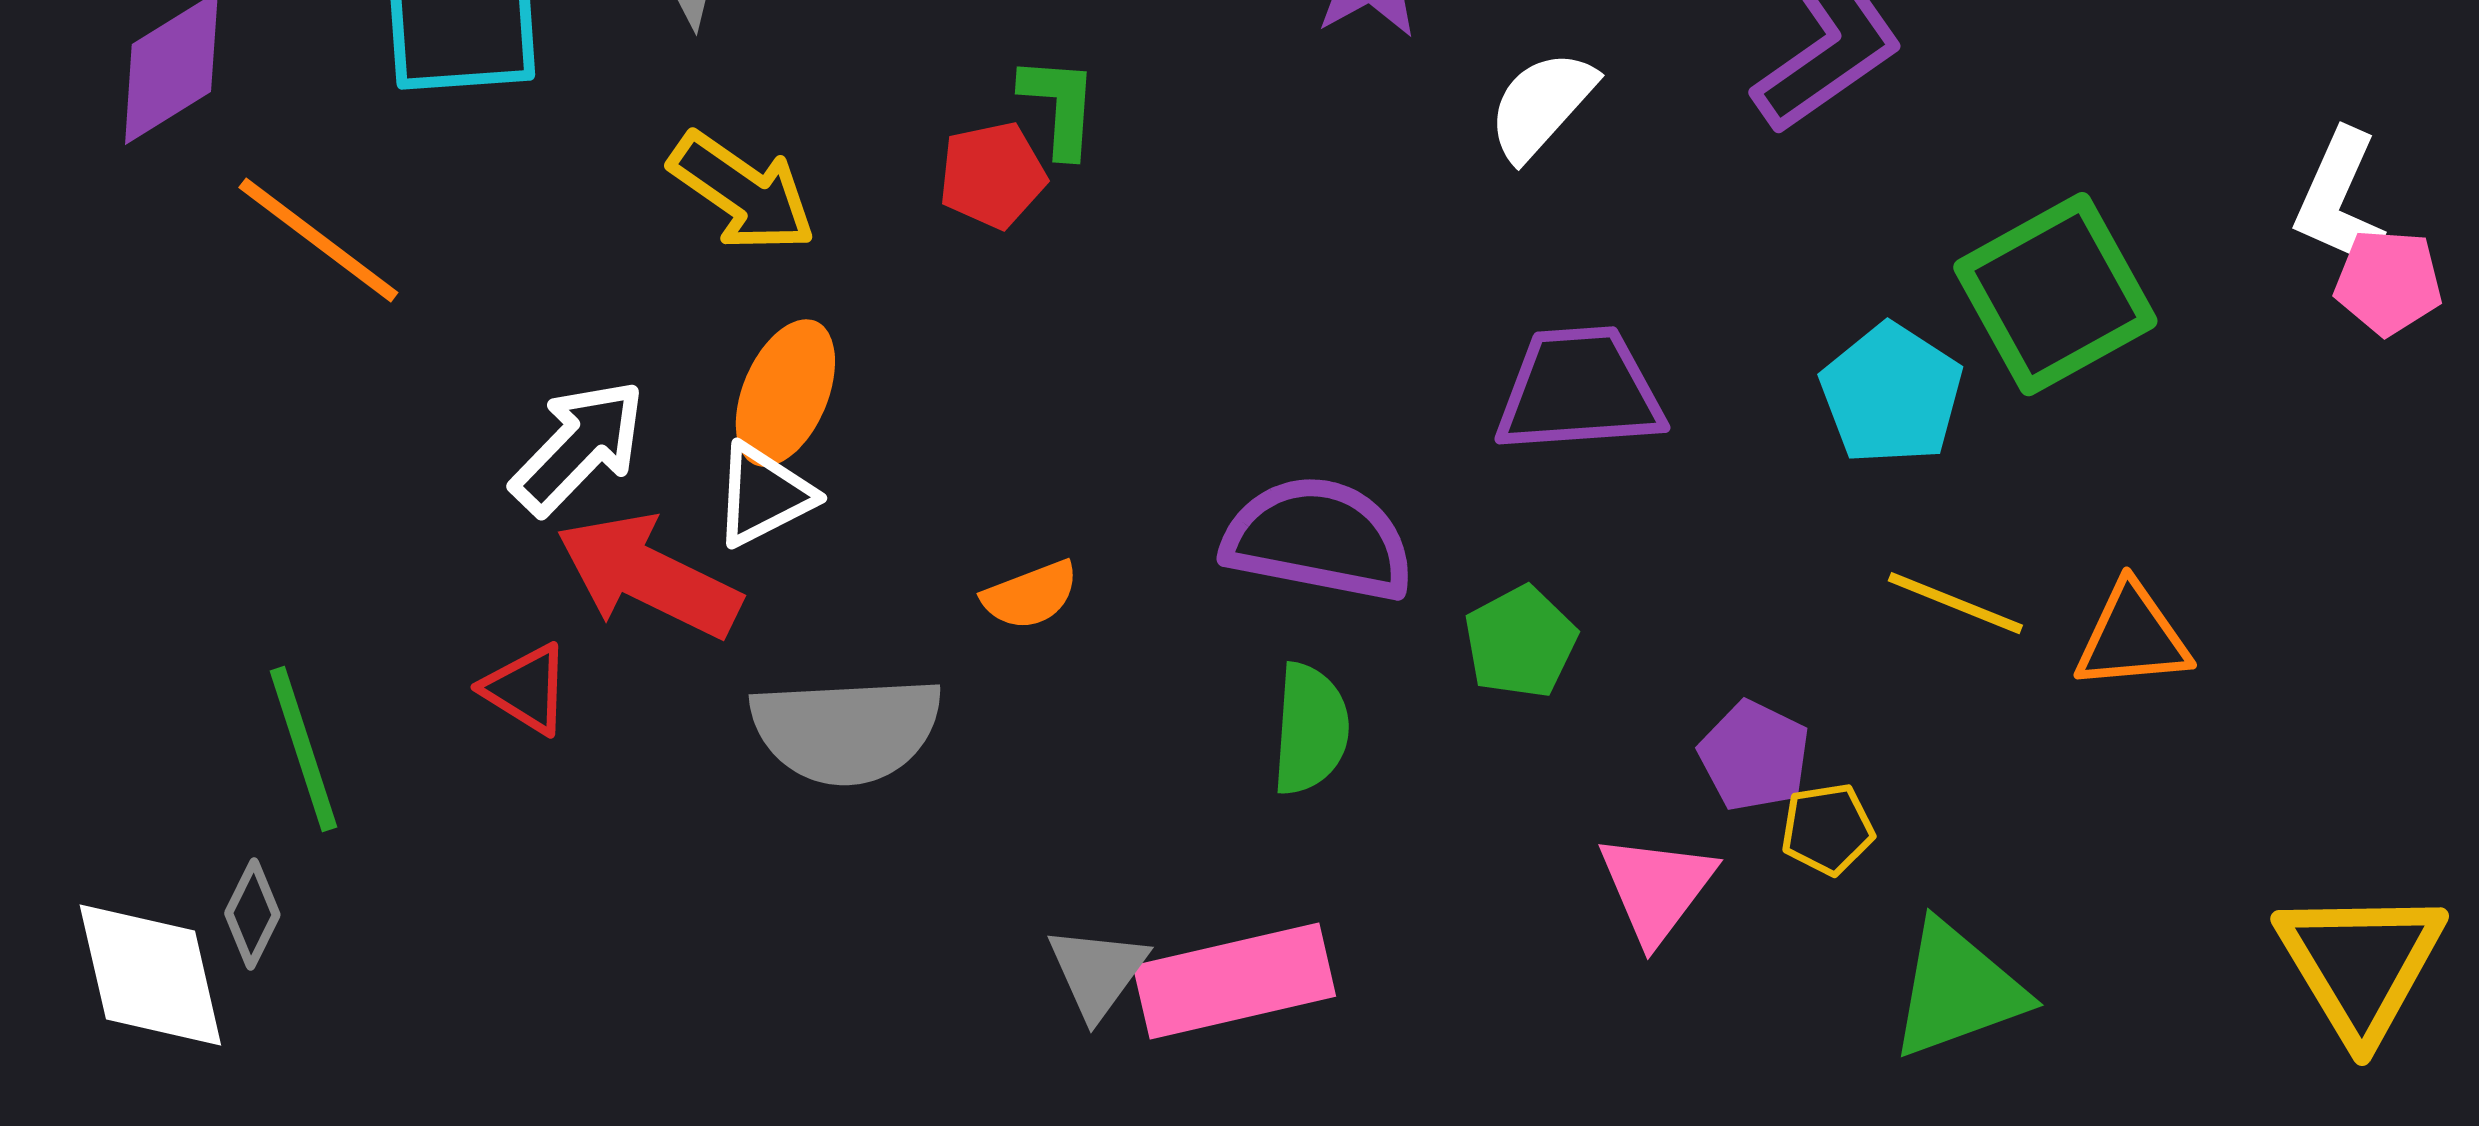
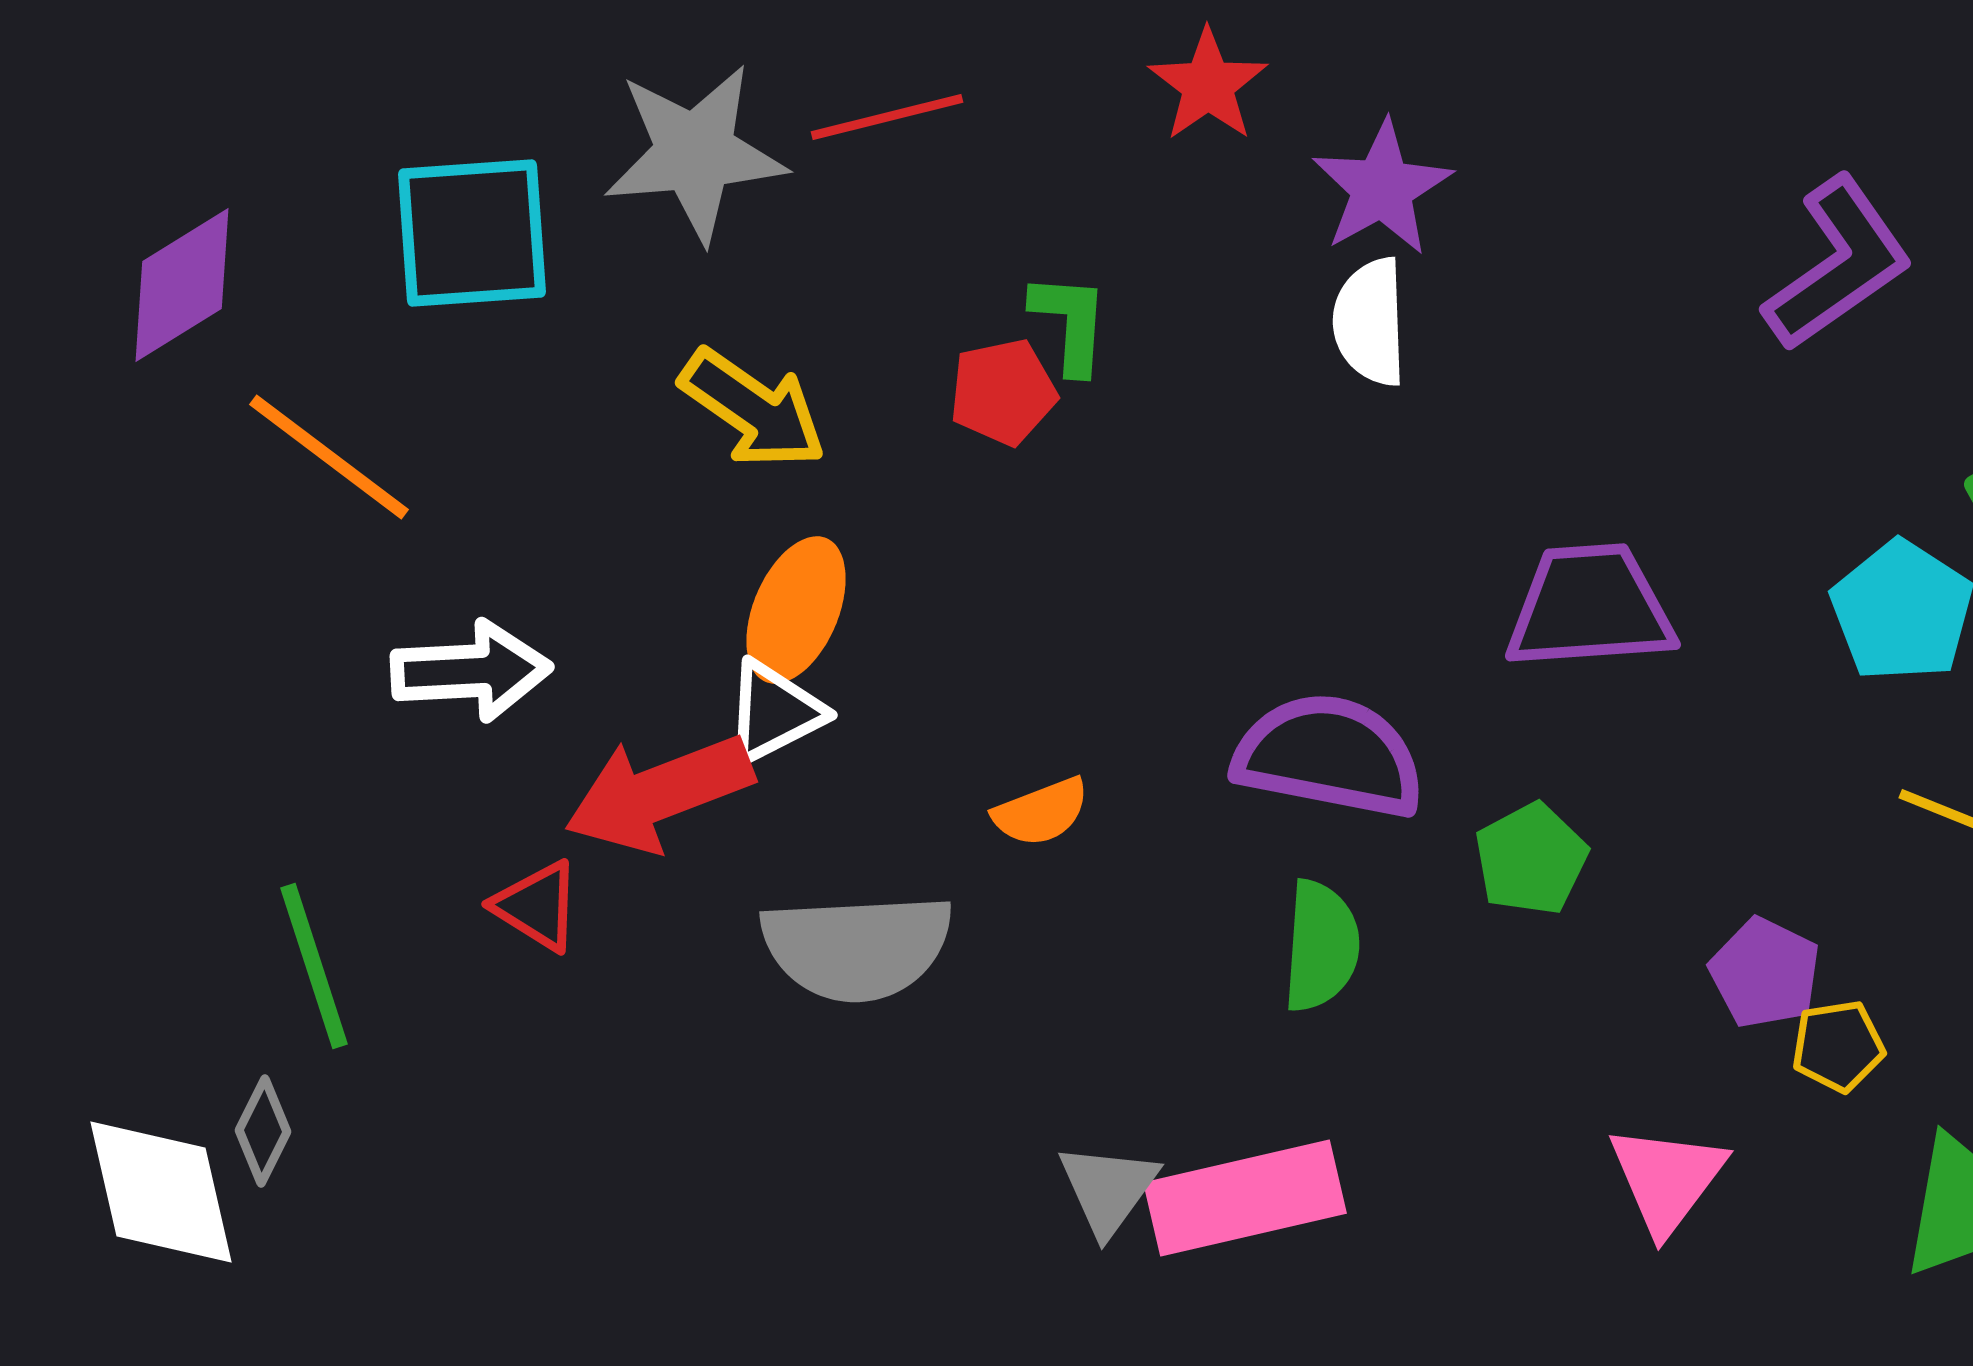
white semicircle: (1541, 105) -> (1370, 322), moved, turned -44
white arrow: (578, 447) -> (471, 671), moved, turned 43
red arrow: (648, 576) -> (659, 793), turned -47
pink triangle: (1656, 888) -> (1667, 1179), moved

